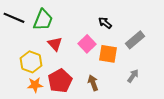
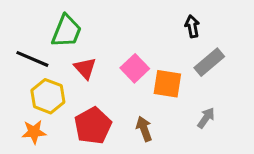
black line: (14, 18) -> (32, 59), moved
black arrow: (105, 23) -> (192, 26), moved, turned 40
orange star: (35, 85) -> (34, 132), moved

